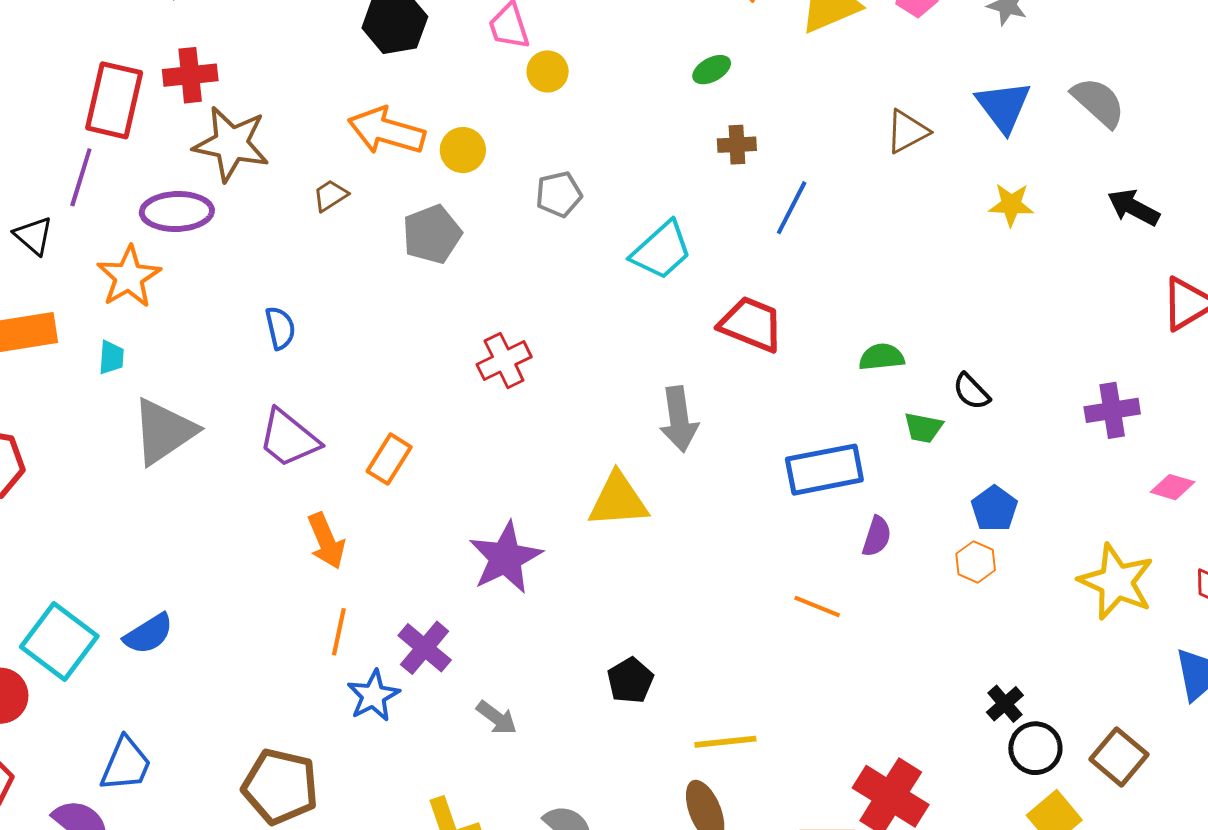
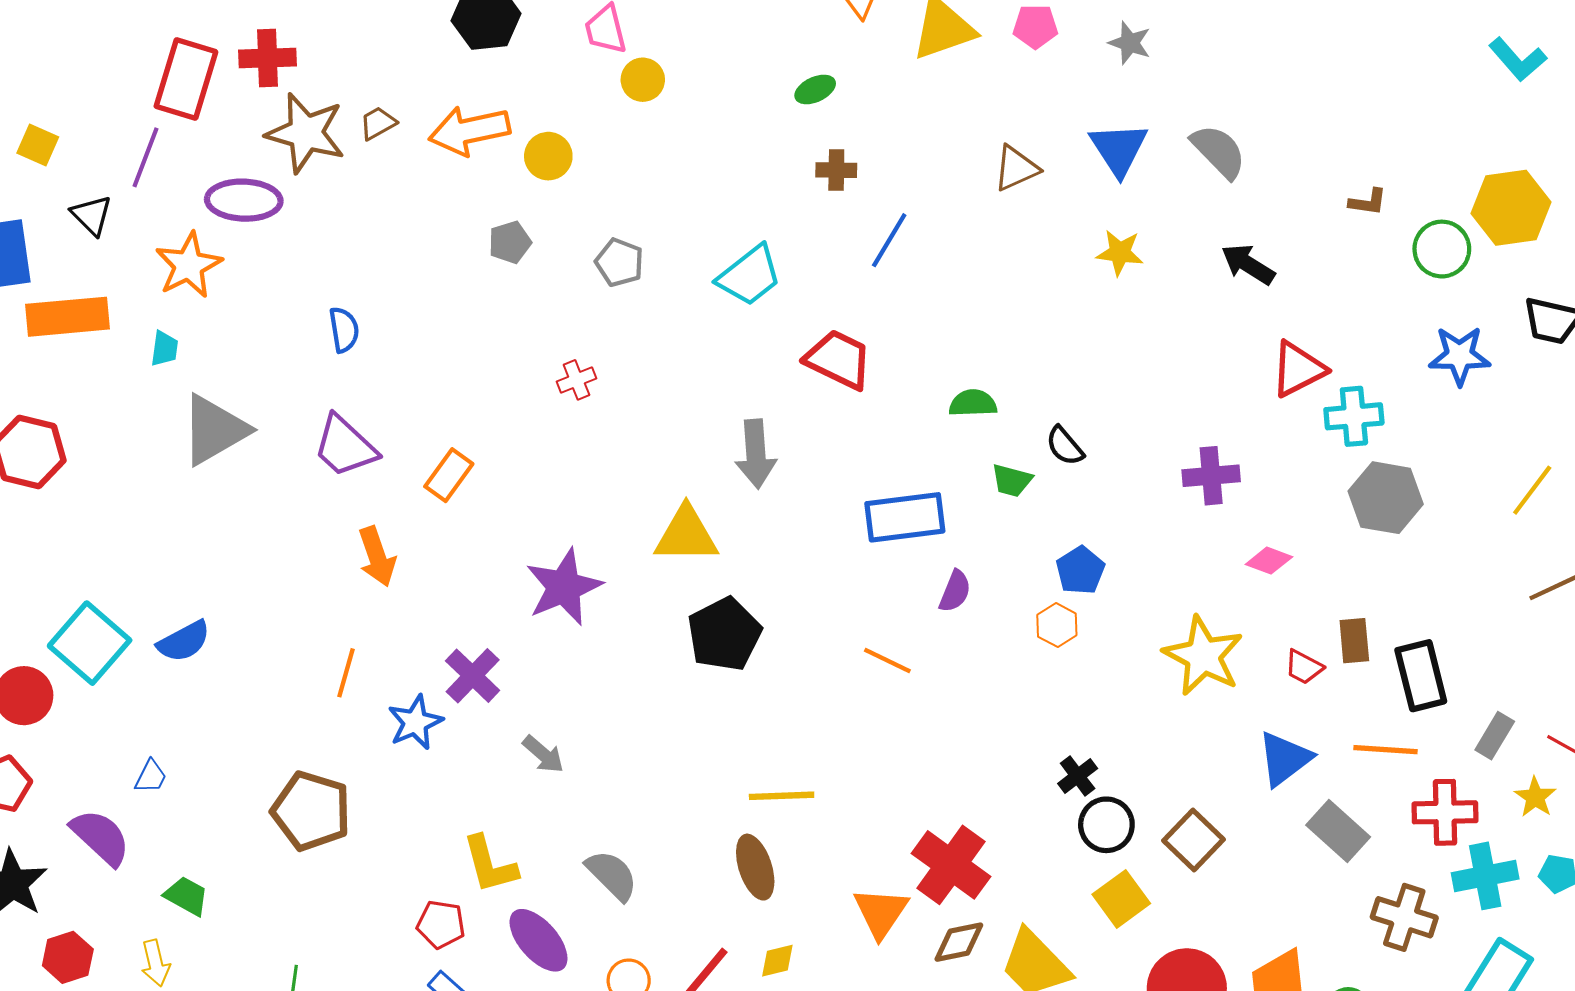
orange arrow: (386, 131) -> (469, 131), turned -32
gray pentagon: (559, 194) -> (619, 262), moved, turned 30
brown trapezoid: (330, 195) -> (378, 123), moved
gray pentagon: (432, 234) -> (510, 242), size x0.7
red cross: (504, 361) -> (577, 380), size x0.7
orange line: (339, 632) -> (346, 673), moved
black pentagon: (630, 680) -> (724, 634), moved, size x1.5
blue trapezoid: (126, 764) -> (151, 777), size x0.6

